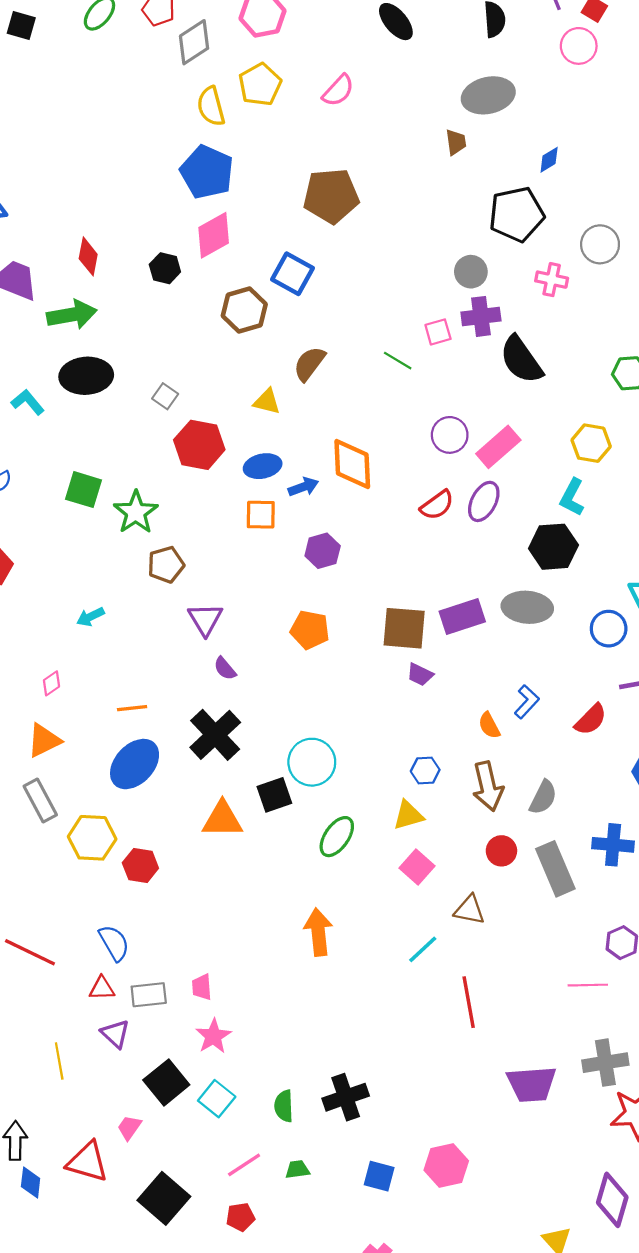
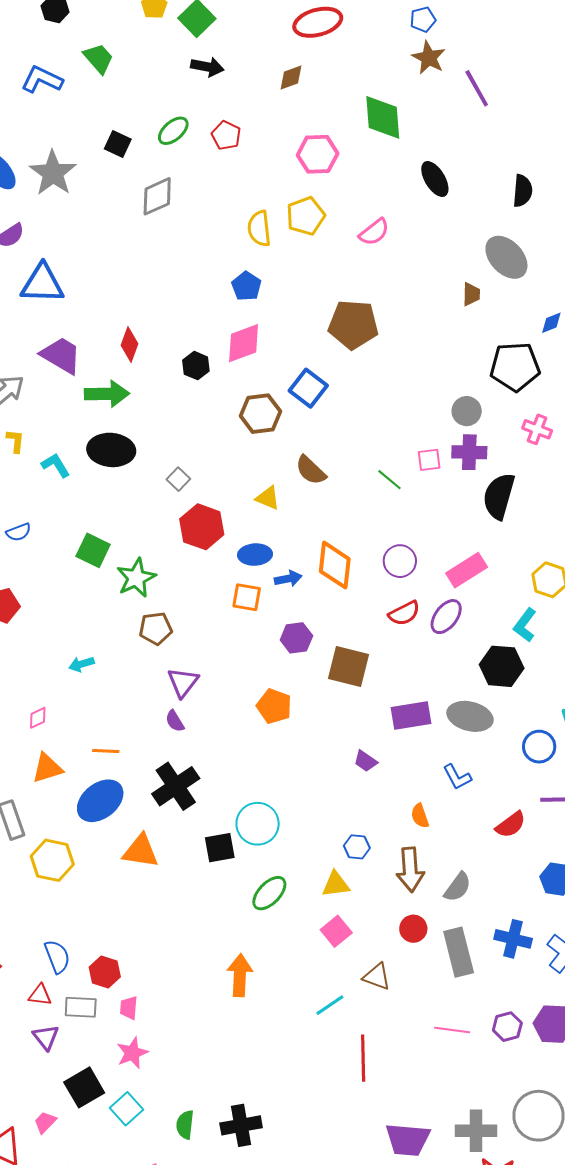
black square: (21, 26) -> (118, 144), moved
gray diamond: (194, 42) -> (157, 196), moved
gray ellipse: (488, 95) -> (506, 257), turned 51
blue pentagon: (207, 172) -> (246, 286), size x0.6
black semicircle: (521, 360) -> (499, 496), turned 42
brown semicircle: (309, 364) -> (311, 470), turned -92
purple circle: (450, 435) -> (400, 561), moved
brown square: (404, 628) -> (349, 667), moved
purple semicircle: (225, 669) -> (175, 721), moved
blue L-shape: (527, 702) -> (457, 777), moved, turned 100
orange triangle: (44, 740) -> (47, 768), moved
orange triangle: (222, 819) -> (141, 851), moved
red hexagon: (140, 865) -> (105, 972), moved
pink line: (588, 985) -> (452, 1030), moved

